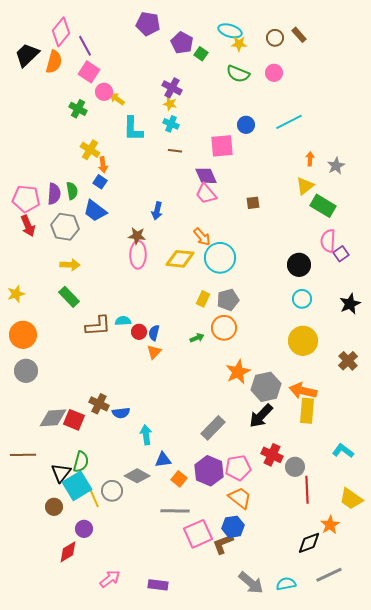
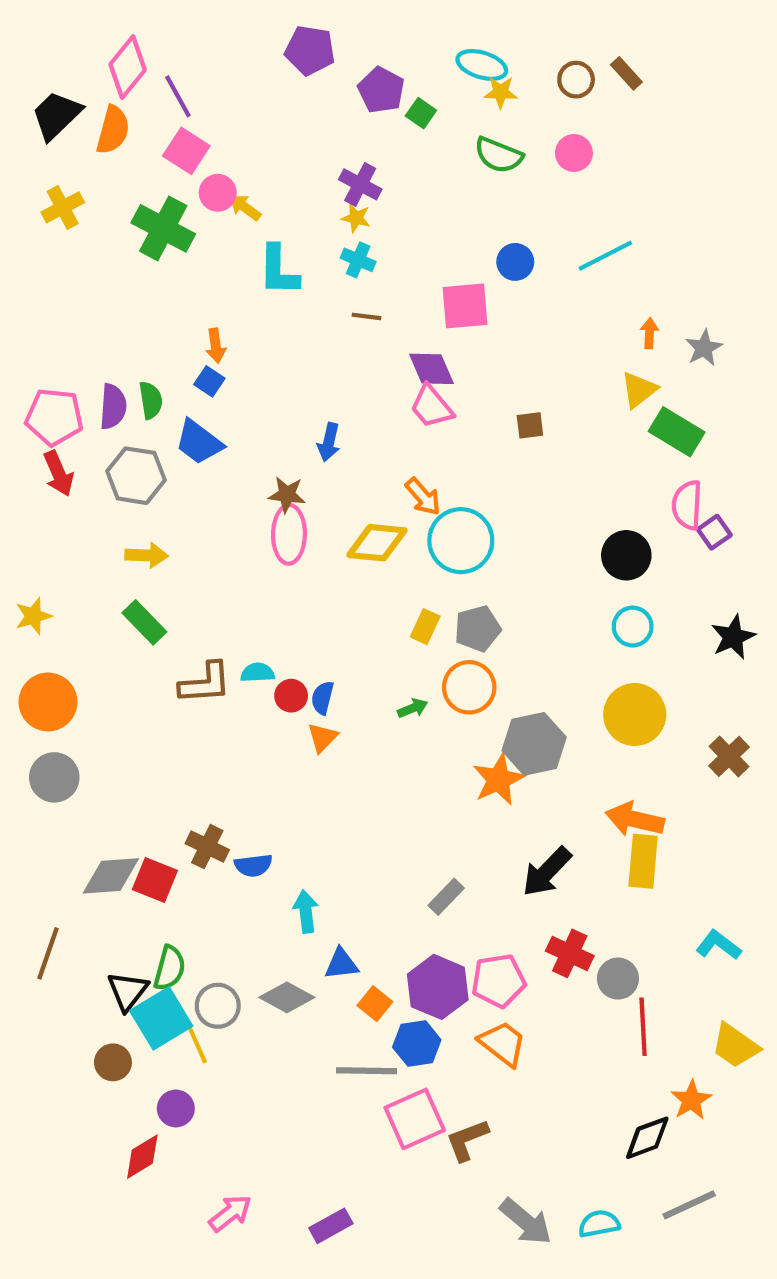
green cross: (78, 109) -> (163, 228), size x1.6
yellow cross: (90, 150) -> (63, 207), moved, turned 30
gray hexagon: (266, 387) -> (534, 744), moved
gray rectangle: (213, 428) -> (446, 897), size x0.7
brown line: (23, 455) -> (48, 953), turned -70
gray circle: (112, 491) -> (218, 1006), moved
blue hexagon: (233, 527) -> (417, 1044), moved
purple rectangle: (158, 585) -> (331, 1226), turned -36

